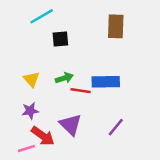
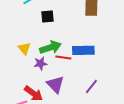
green arrow: (64, 78) -> (50, 47), size x1.5
purple star: (30, 111) -> (40, 63), moved

